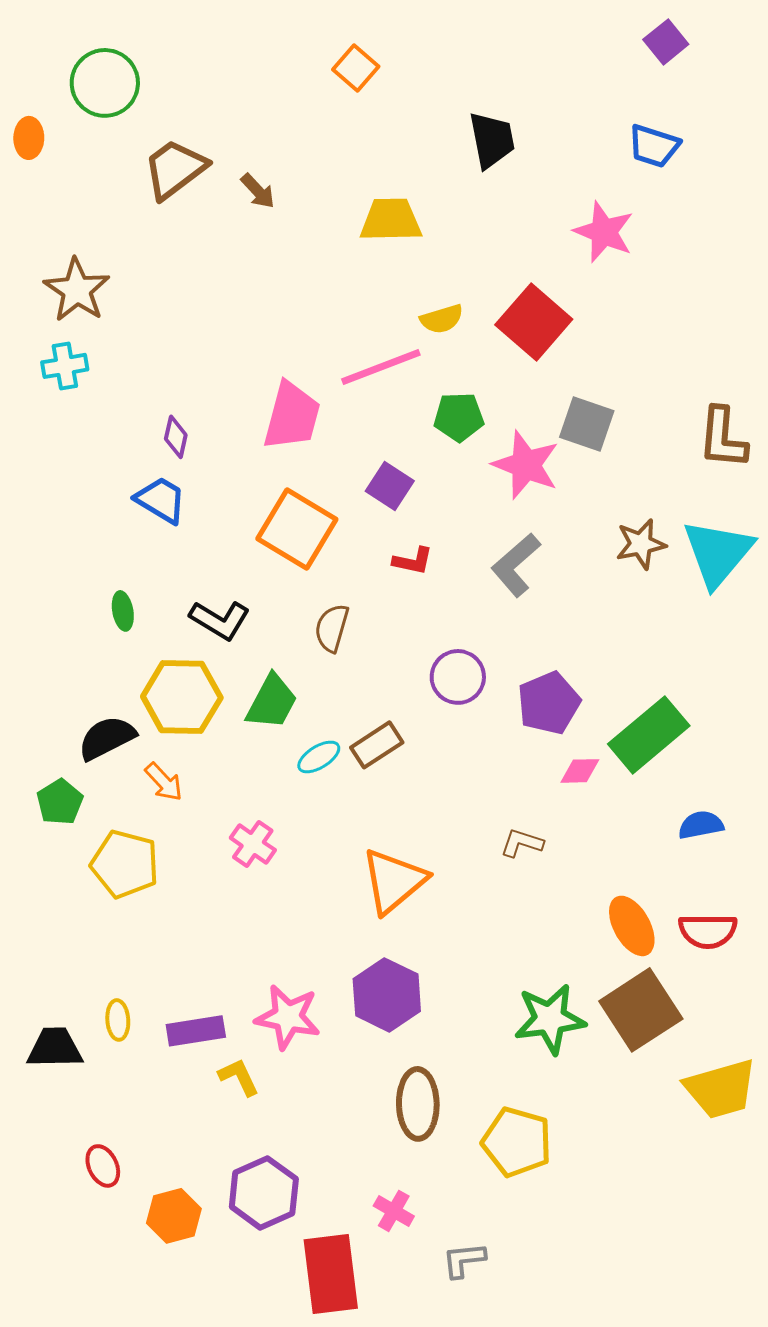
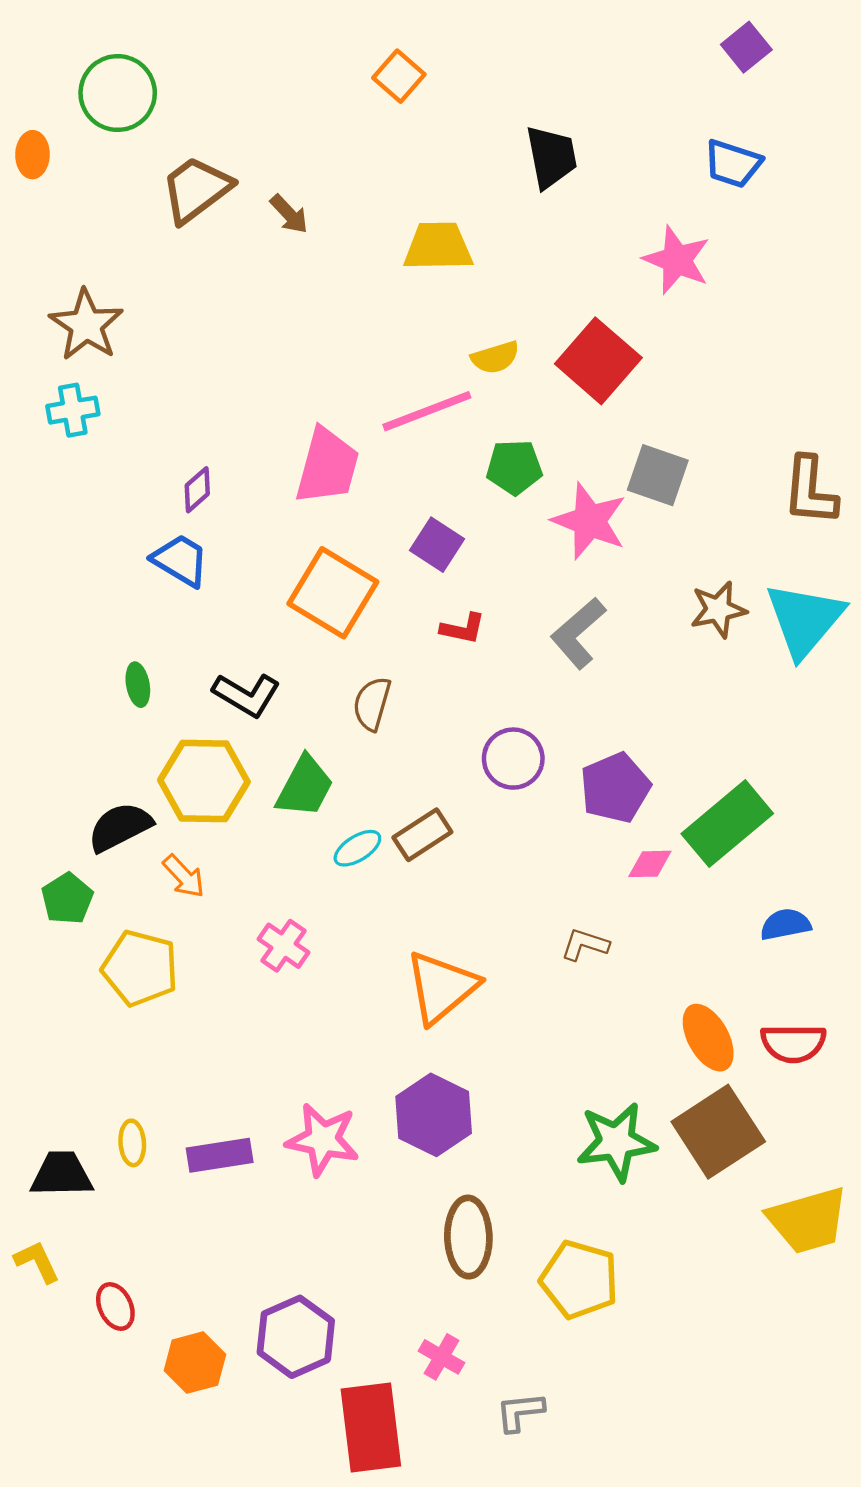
purple diamond: (176, 437) -> (197, 490), turned 36
yellow L-shape: (239, 1077) -> (37, 1262), moved

